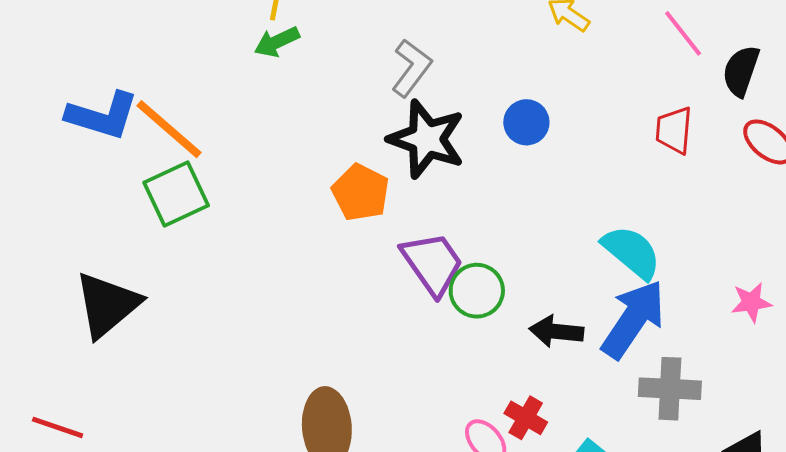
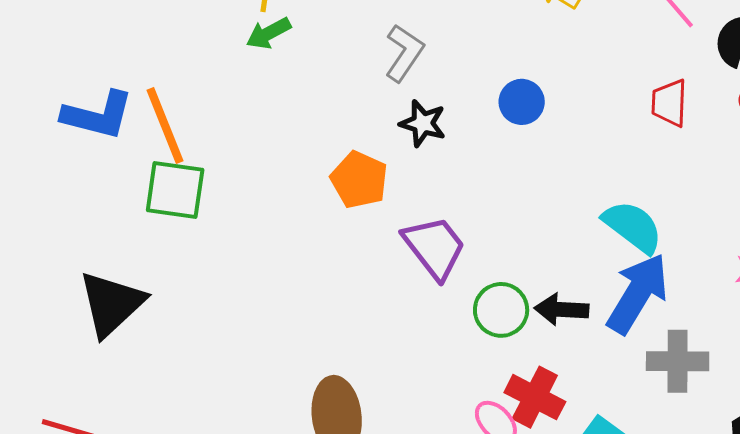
orange line: (169, 129) -> (165, 126), turned 30
black star: (427, 139) -> (423, 123), size x0.6
green square: (176, 194) -> (175, 190), turned 36
green circle: (477, 291) -> (501, 310), moved
red cross: (526, 418) -> (535, 397), size x1.4

